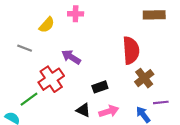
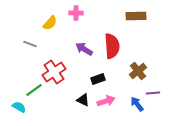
brown rectangle: (154, 15) -> (136, 16), moved
red semicircle: (131, 50) -> (112, 46), moved
purple arrow: (71, 57) -> (84, 49), moved

